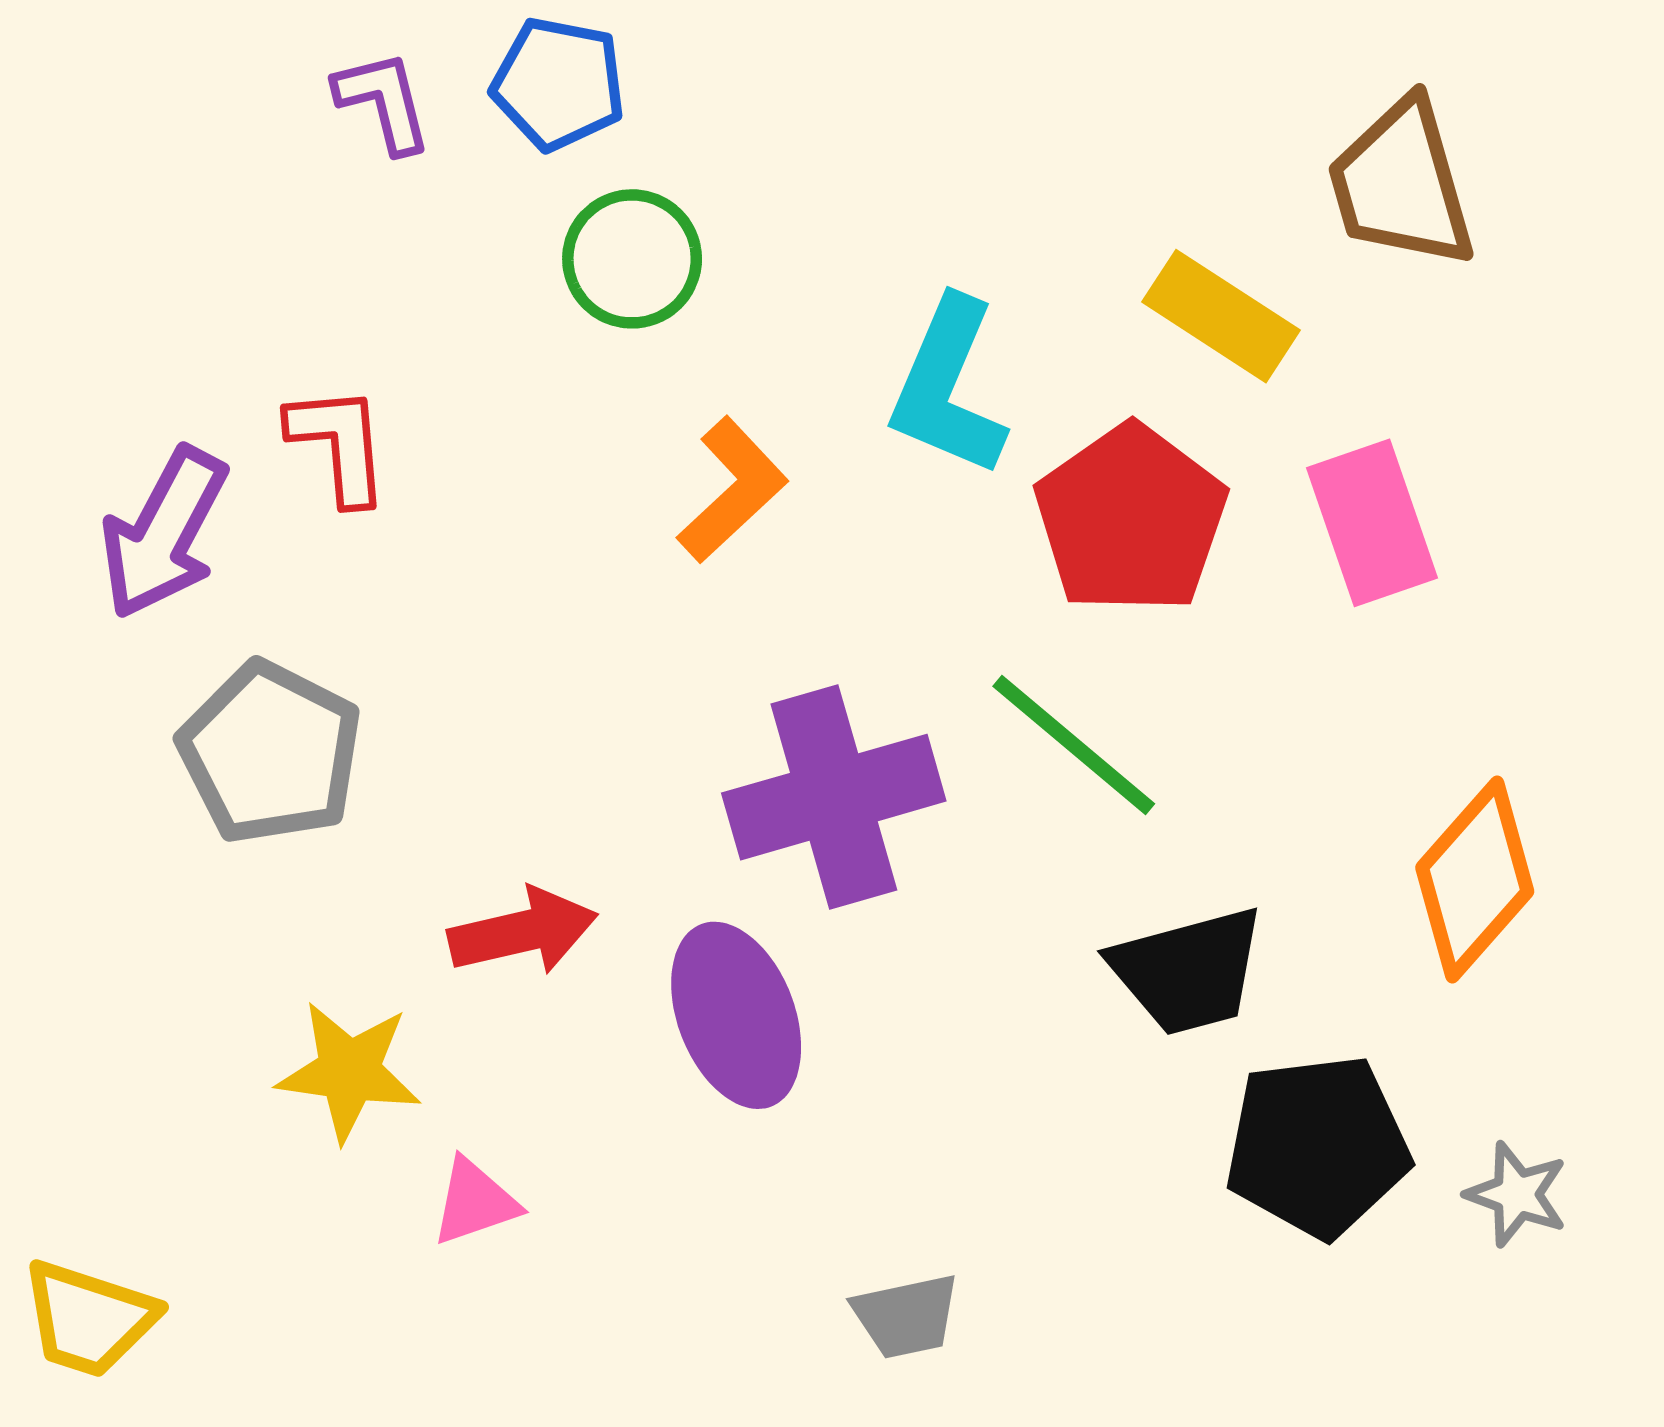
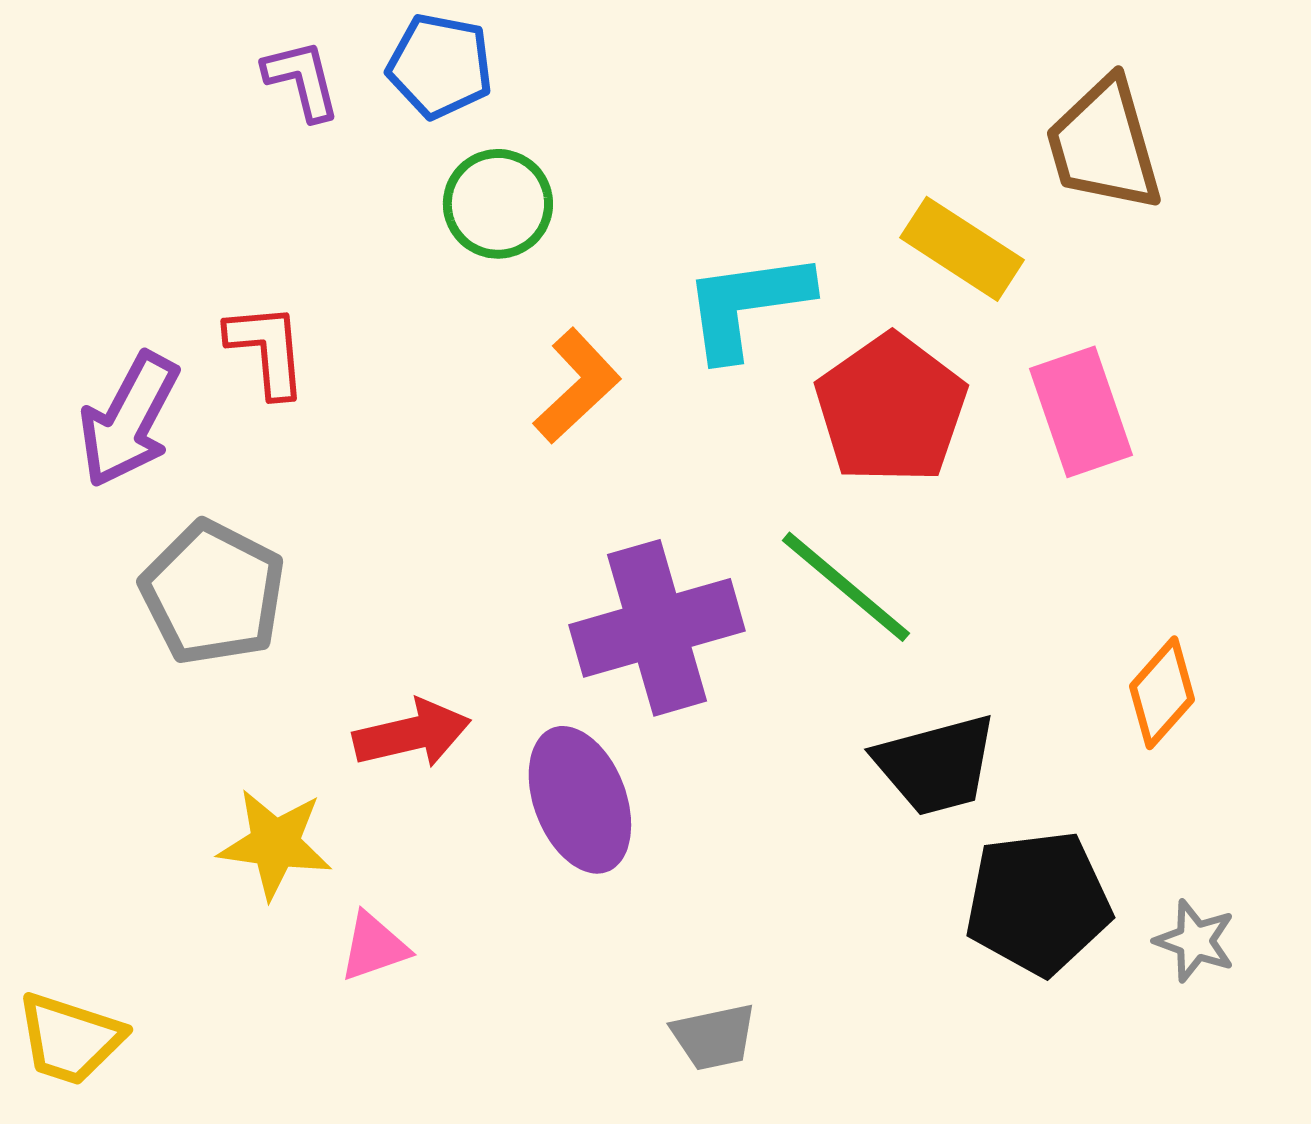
cyan L-shape: (948, 387) -> (747, 305), turned 59
orange diamond: (1475, 880) -> (1162, 693), size x0.7

